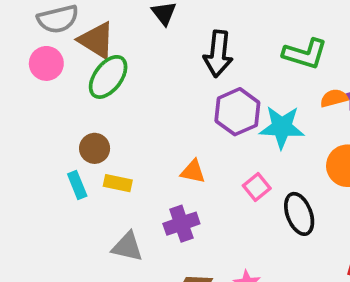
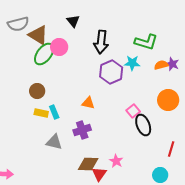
pink circle: (46, 63) -> (59, 47), moved
cyan star: (282, 127) -> (132, 63), moved, size x0.7
yellow rectangle: (118, 183) -> (41, 113), moved
cyan rectangle: (77, 185) -> (54, 112), moved
pink square: (257, 187) -> (133, 111), moved

